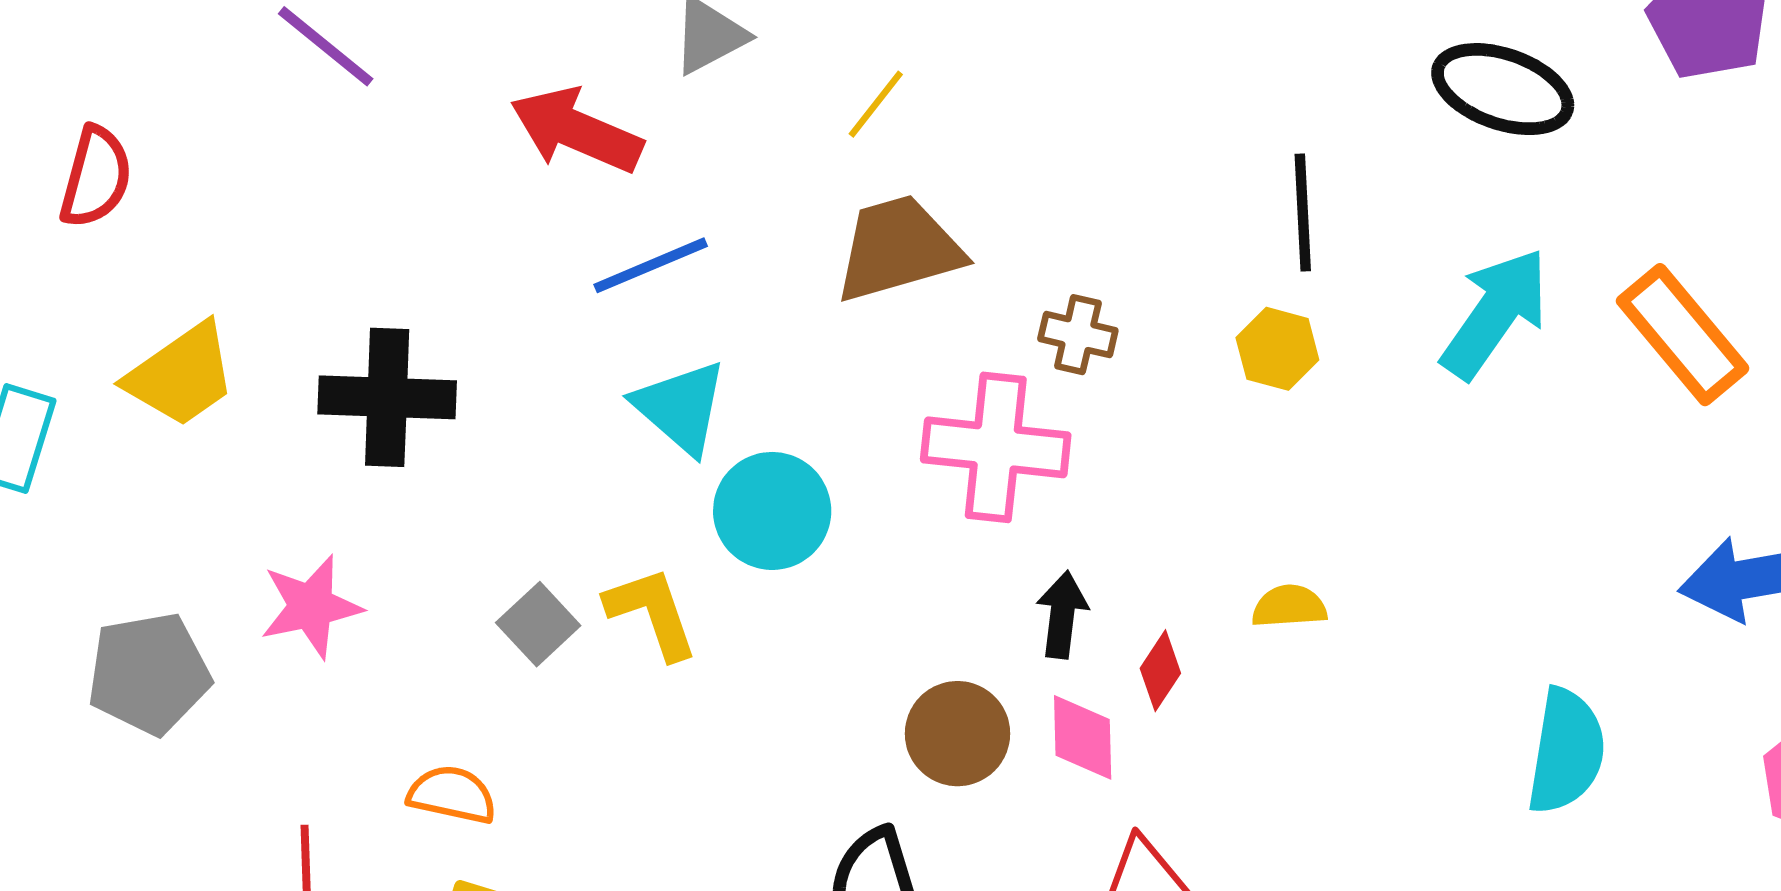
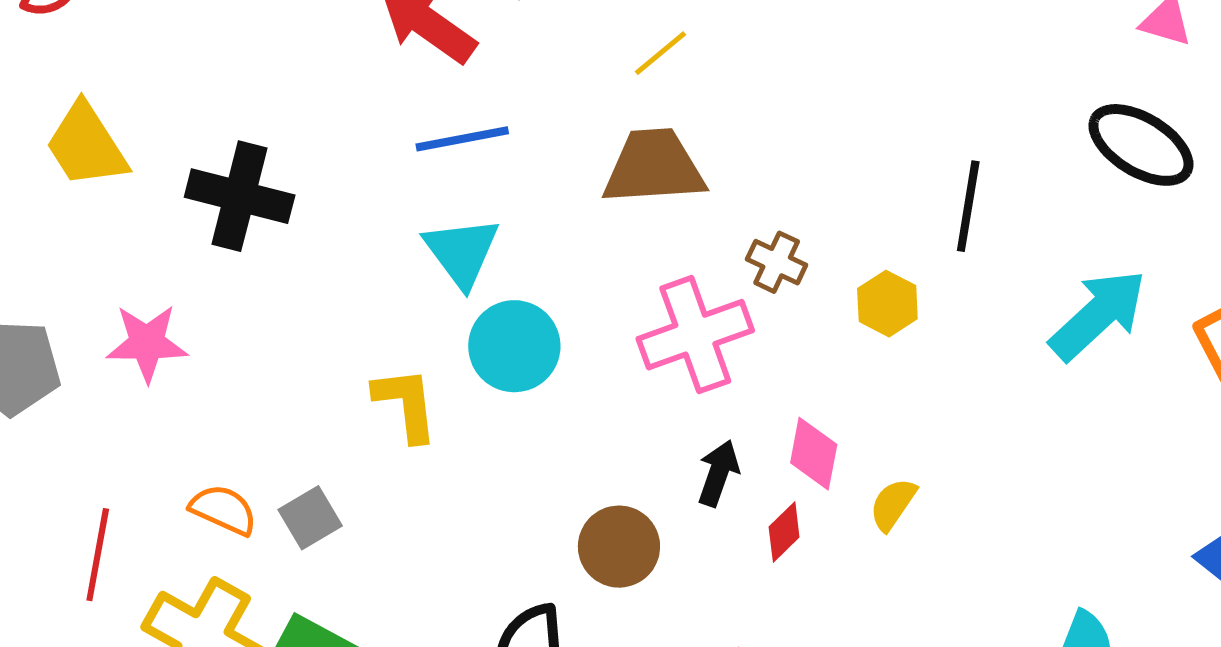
yellow hexagon: (1277, 349) -> (887, 304), moved
yellow trapezoid: (181, 375) -> (86, 145), turned 80
pink cross: (996, 447) -> (695, 335), turned -38
yellow semicircle: (1289, 606) -> (893, 504), turned -64
gray square: (538, 624) -> (310, 518), moved
pink diamond: (1083, 737) -> (814, 454), moved

